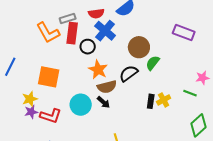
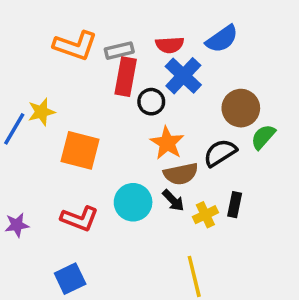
orange L-shape: (48, 33) -> (75, 46), moved, turned -45
yellow star: (30, 99) -> (41, 112), moved
yellow cross: (164, 100) -> (205, 215), moved
black rectangle: (151, 101) -> (235, 205), moved
purple star: (31, 112) -> (17, 225), moved

